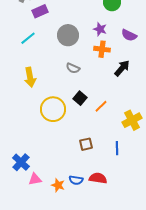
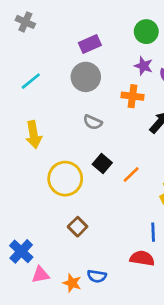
purple rectangle: (40, 11) -> (90, 44), moved
purple star: (100, 29) -> (143, 66), moved
brown square: (86, 144) -> (78, 227), moved, turned -32
red semicircle: (98, 178) -> (142, 258), moved

